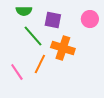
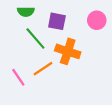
orange line: (40, 64) -> (43, 69), turned 30

